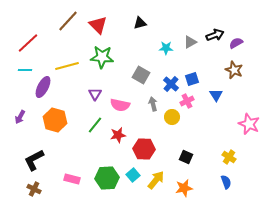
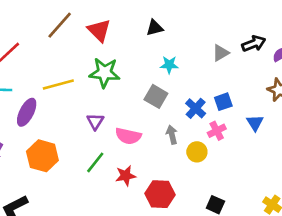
cyan star: (166, 48) -> (169, 65), moved

